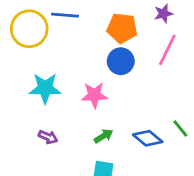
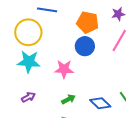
yellow circle: (29, 29) -> (28, 32), moved
purple arrow: (48, 137) -> (28, 97), turned -56

